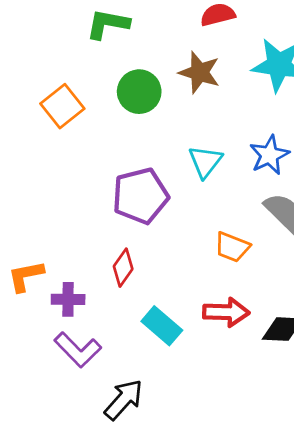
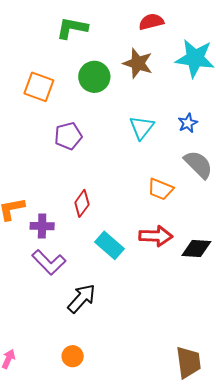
orange square: (62, 106) -> (39, 87), turned -32
blue star: (269, 155) -> (188, 123), size x0.7
purple pentagon: (140, 196) -> (68, 136), moved, size x0.7

